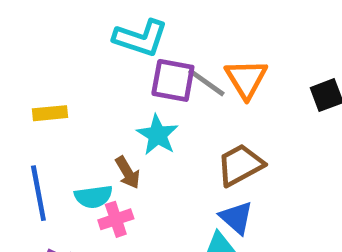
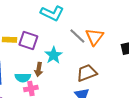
purple square: (173, 80) -> (28, 40), moved
brown arrow: (128, 172) -> (39, 69), turned 32

